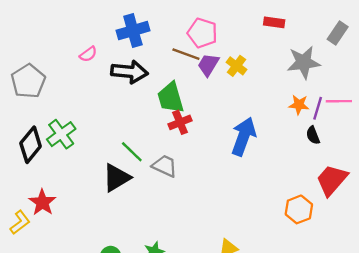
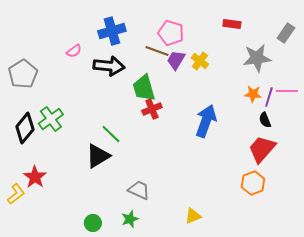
gray trapezoid: (165, 166) -> (139, 190), moved
red trapezoid: (332, 180) -> (262, 149), moved

